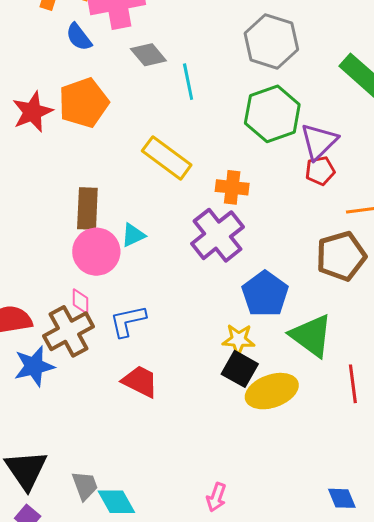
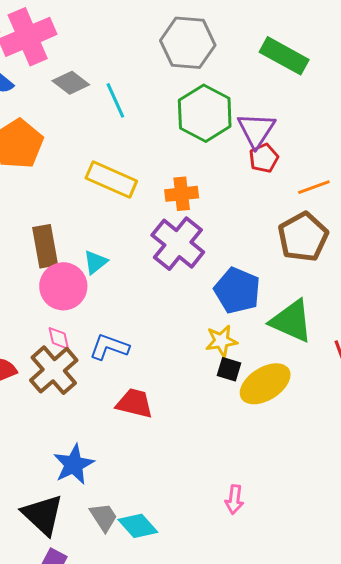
blue L-shape: (128, 321) -> (109, 347), turned 45
blue star: (34, 366) -> (74, 464), moved
black square: (240, 369) -> (229, 369), size x0.7

